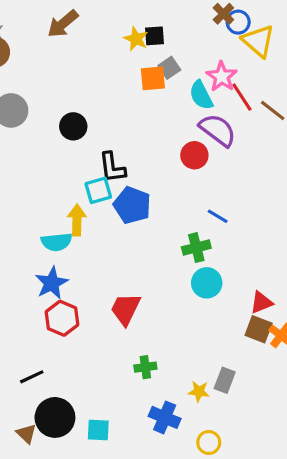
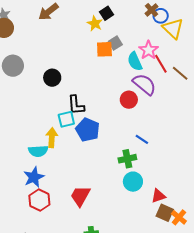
black square: (155, 36) -> (107, 13), moved, turned -32
red triangle: (261, 302) -> (158, 196), moved

